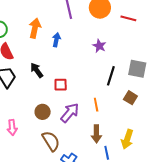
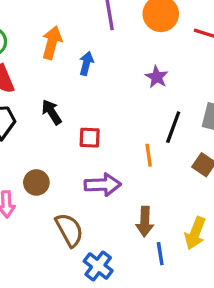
orange line: (96, 105) -> (149, 155), moved
brown circle: (43, 112) -> (36, 182), moved
purple arrow: (70, 113) -> (103, 185), turned 45

